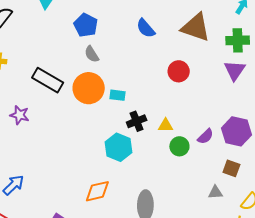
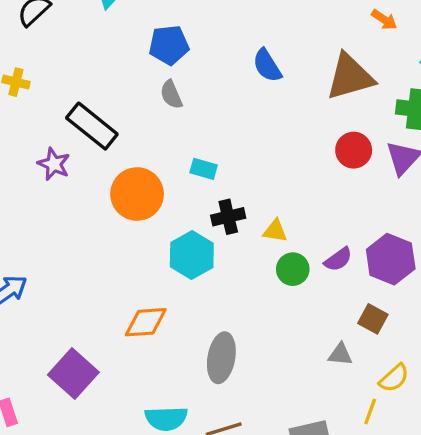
blue pentagon: (86, 25) -> (169, 45), turned 30
brown triangle: (196, 27) -> (350, 77), turned -44
red circle: (179, 71) -> (354, 150), moved
orange circle: (89, 88) -> (137, 194), moved
purple star: (20, 115) -> (54, 164), moved

